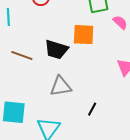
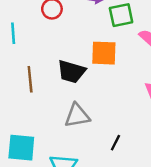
brown line: (22, 55) -> (30, 79), turned 65

